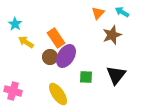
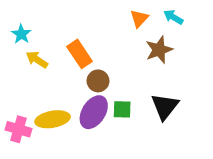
purple ellipse: (66, 56) -> (94, 112), moved
brown circle: (50, 57) -> (98, 81), moved
yellow ellipse: (58, 94) -> (53, 119), moved, turned -65

